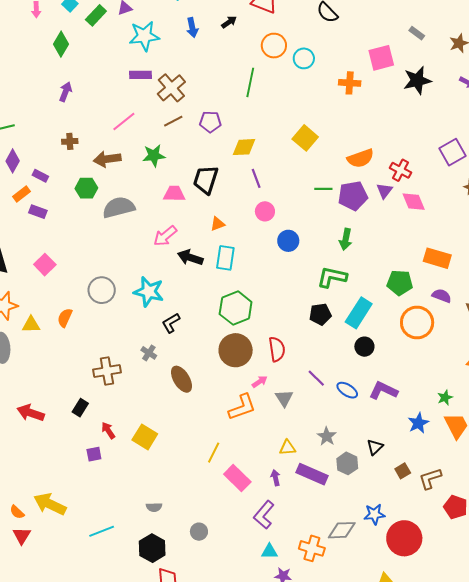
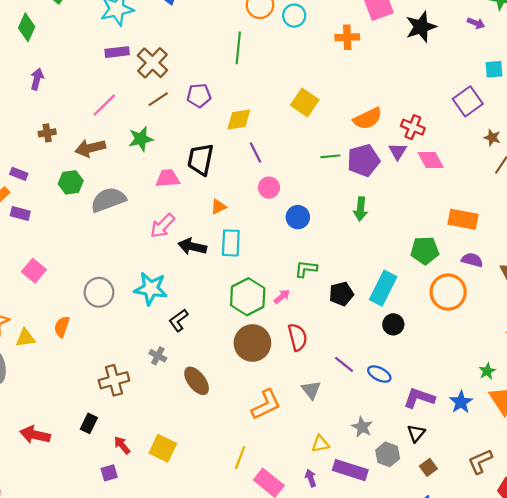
green L-shape: (332, 277) -> (306, 269), moved, size x0.7
pink arrow: (260, 382) -> (282, 297), moved
purple L-shape: (383, 391) -> (419, 398), moved
brown square: (403, 471) -> (428, 467), moved

